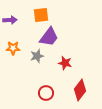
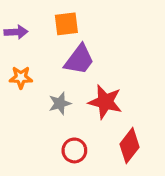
gray star: (37, 56) -> (60, 103), moved
red star: (65, 63) -> (105, 102), size x1.5

